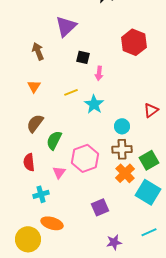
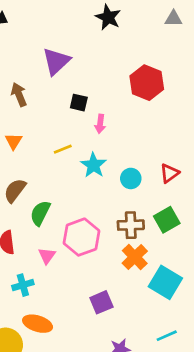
cyan circle: (122, 126) -> (131, 178), moved
green square: (149, 160) -> (167, 220), moved

